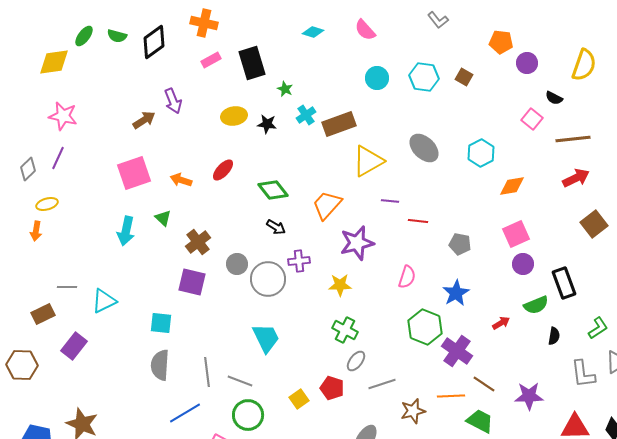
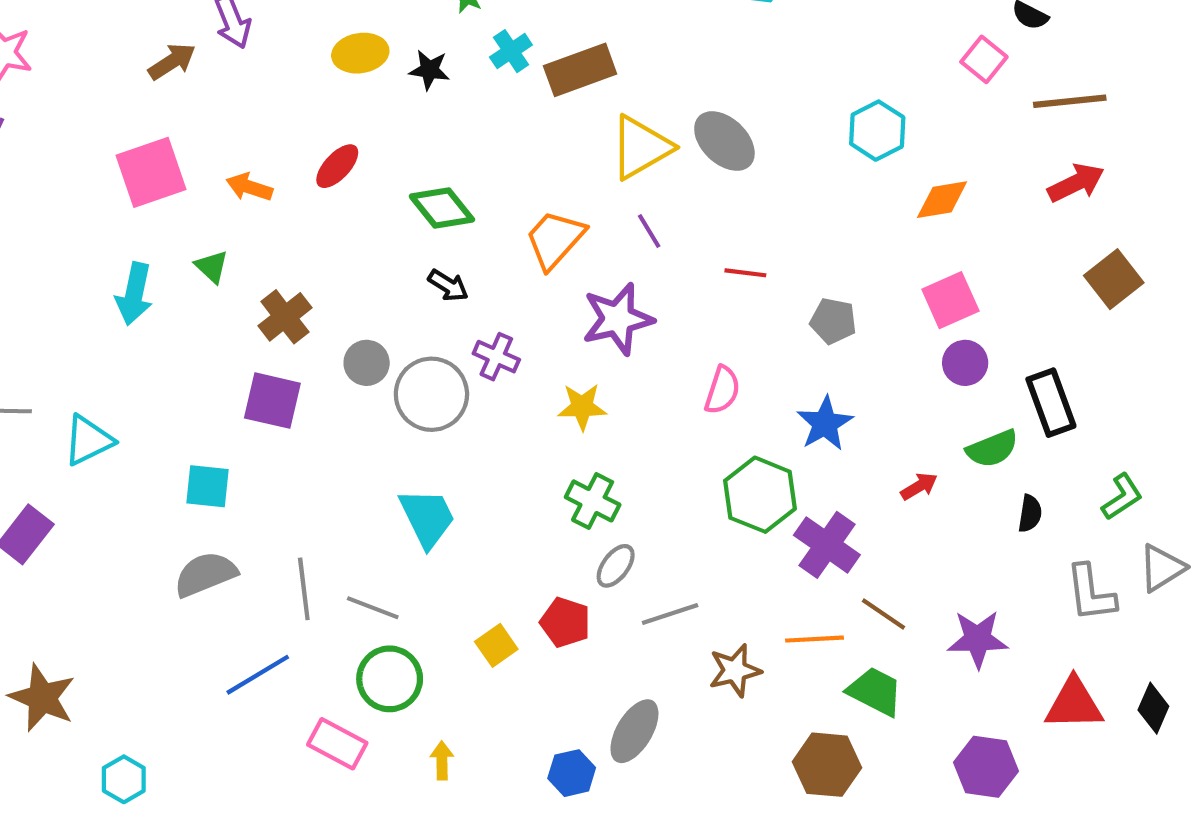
gray ellipse: (424, 148) -> (724, 141), moved
purple line: (390, 201) -> (649, 231), moved, turned 54
purple cross: (299, 261) -> (496, 357), turned 30
gray semicircle: (160, 365) -> (205, 574), turned 64

